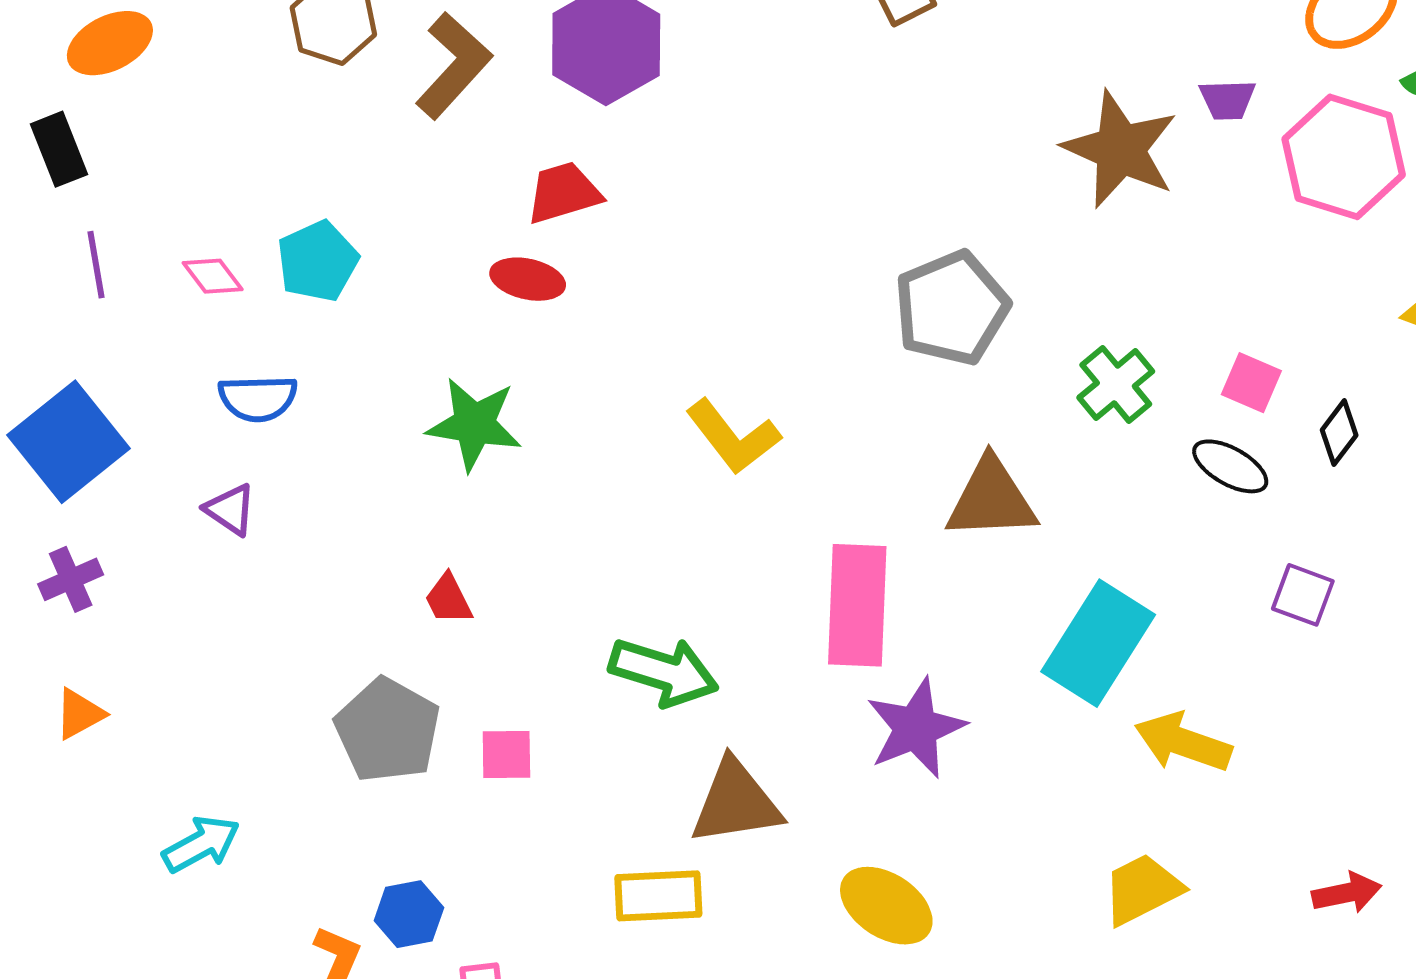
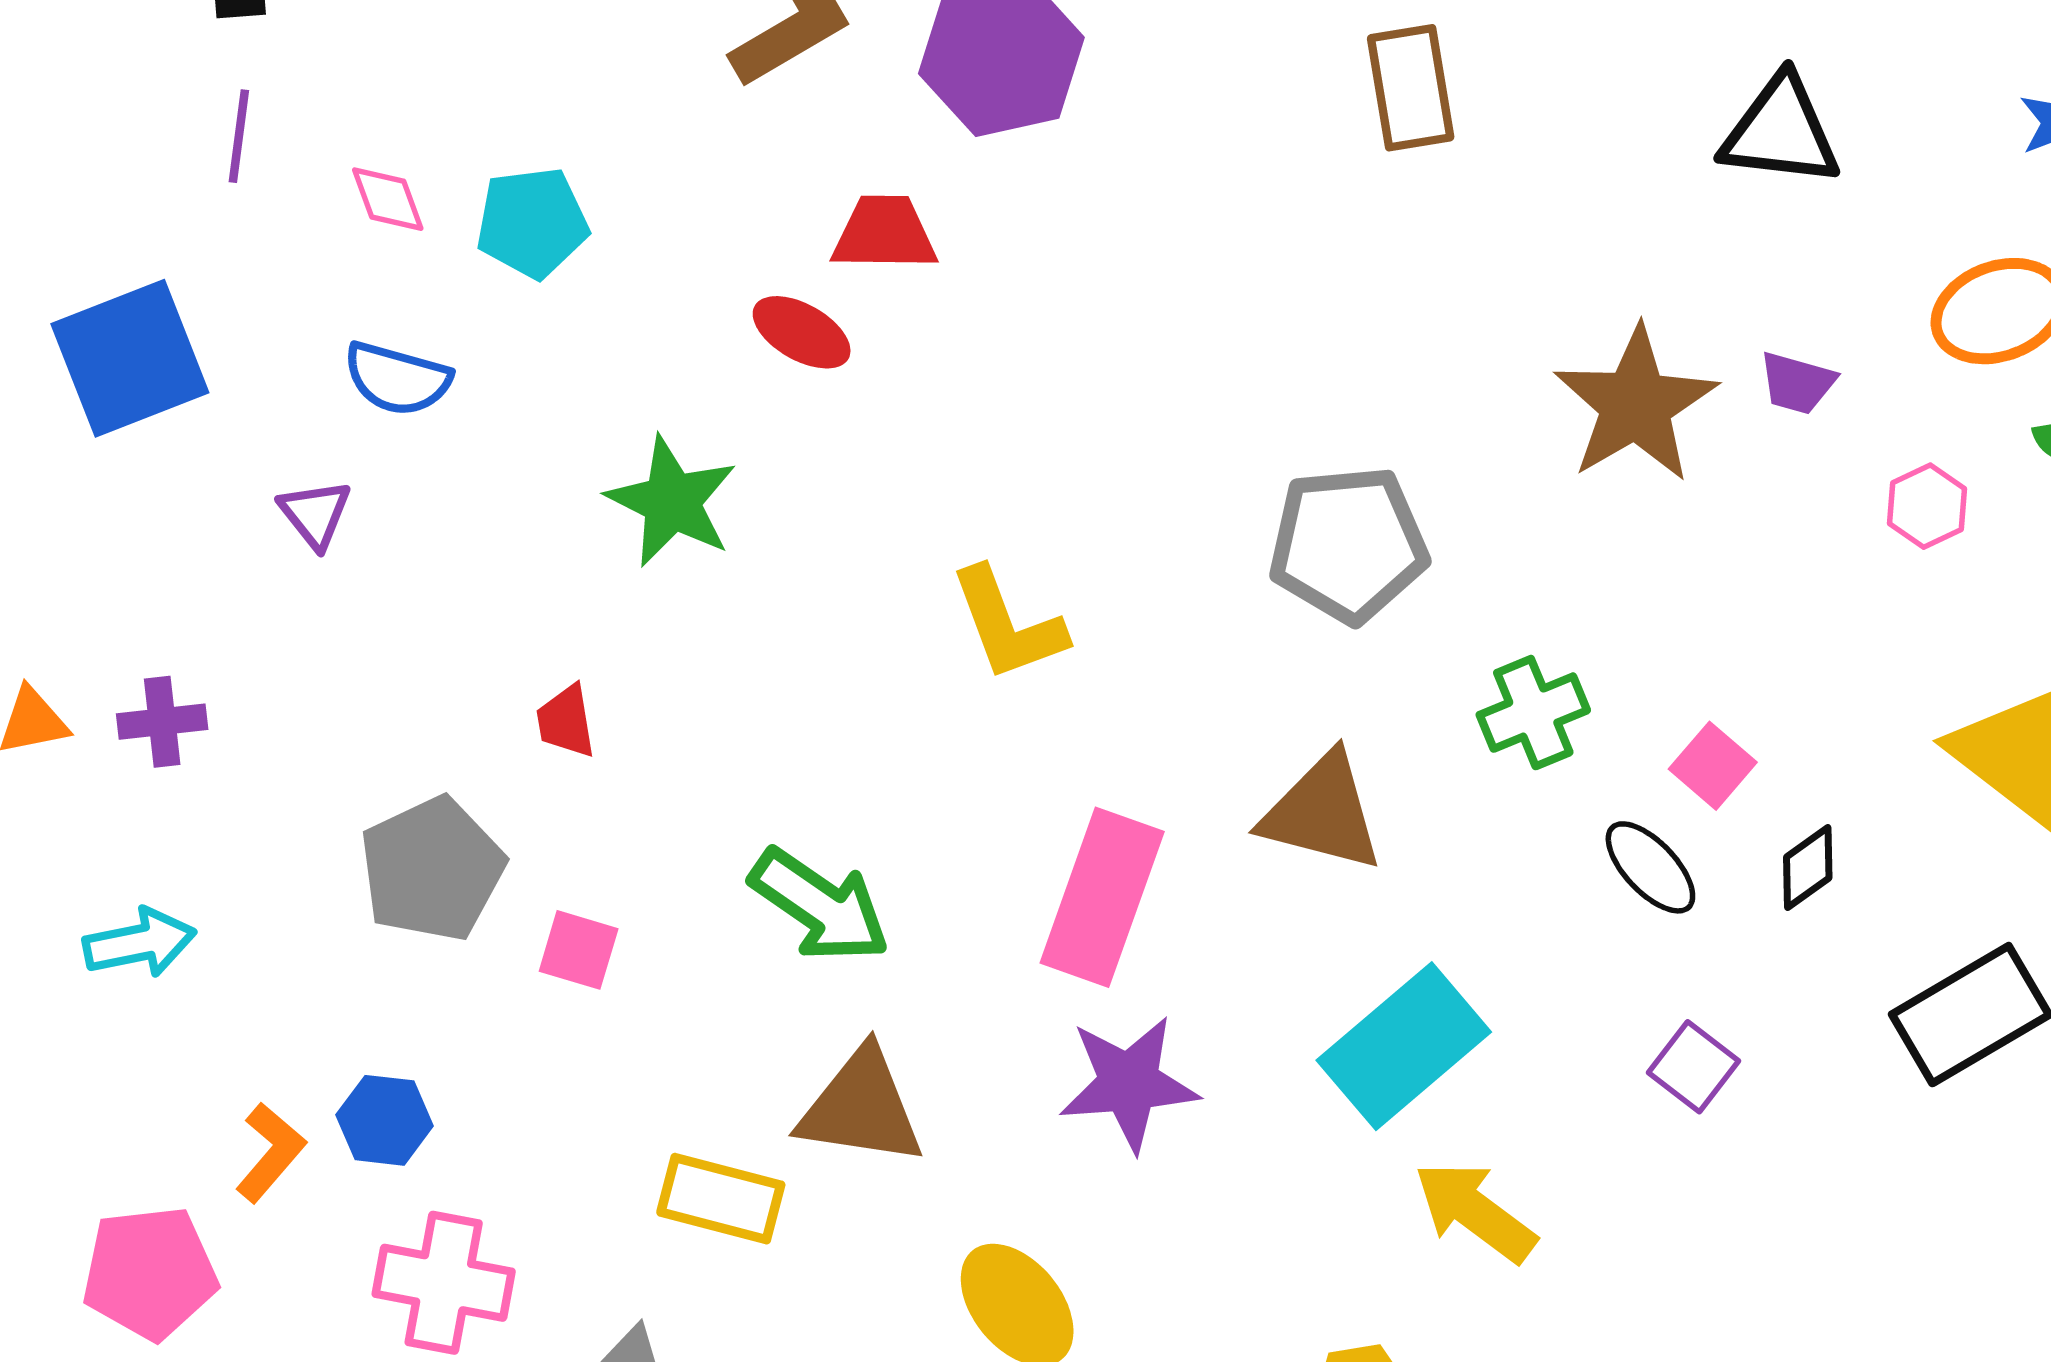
pink hexagon: (1344, 157) -> (1927, 506), size x0.5
purple cross: (71, 579) -> (162, 722), moved

